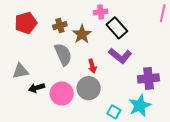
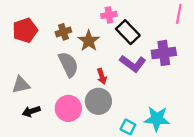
purple cross: (148, 78) -> (164, 53), moved
black arrow: (37, 88) -> (31, 111), moved
cyan star: (140, 106) -> (157, 119), turned 30

